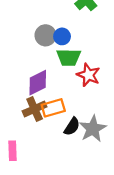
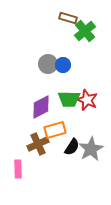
green trapezoid: (69, 57) -> (69, 99), moved
brown cross: (35, 109) -> (38, 144), moved

